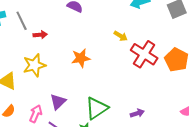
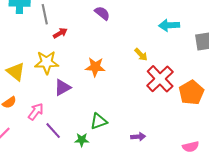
red arrow: (40, 35) -> (60, 33), turned -40
purple triangle: (58, 102) -> (63, 87), moved
green triangle: (97, 108) -> (99, 121), size x0.7

